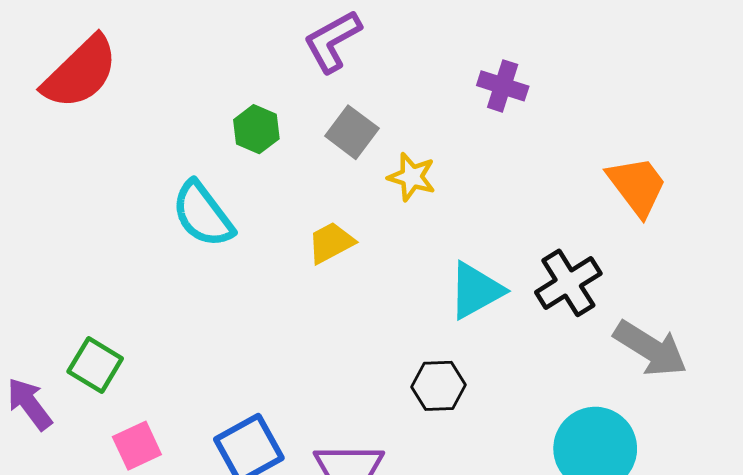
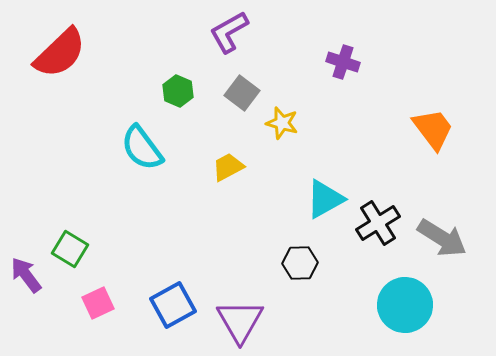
black cross: (568, 283) -> (378, 223), moved

